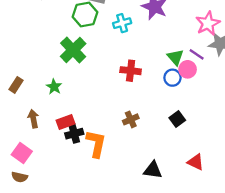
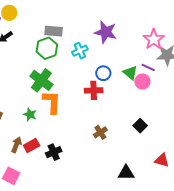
blue circle: (172, 78) -> (103, 73), moved
brown arrow: (33, 119) -> (17, 145), turned 42
red rectangle: (65, 122) -> (32, 145), moved
orange L-shape: (96, 144) -> (52, 102), moved

